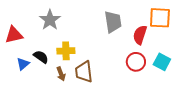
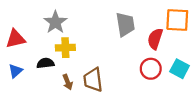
yellow cross: (66, 51) -> (65, 48), moved
black semicircle: (41, 57) -> (45, 63), turned -42
blue triangle: (23, 64) -> (16, 71), moved

